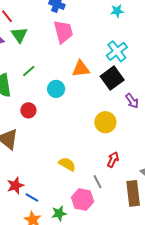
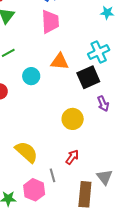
yellow semicircle: (67, 164) -> (26, 152), size x1.4

